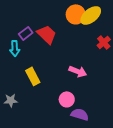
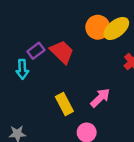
pink arrow: (78, 71) -> (100, 98), turned -66
yellow rectangle: (33, 76) -> (64, 104), moved

